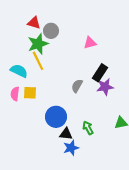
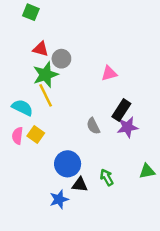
gray semicircle: (77, 86) -> (93, 126), turned -56
yellow square: (30, 93) -> (36, 135), turned 32
blue star: (71, 148) -> (59, 199), moved

